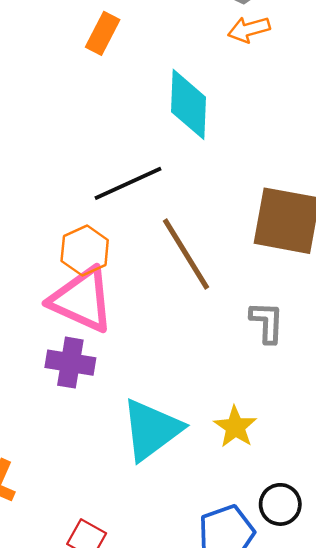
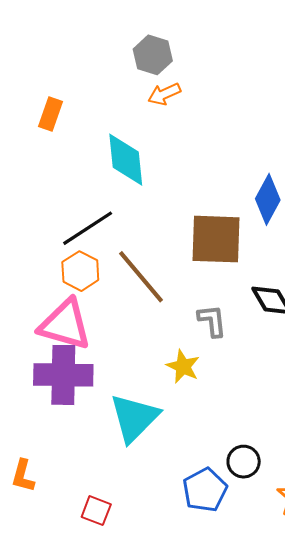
orange hexagon: (85, 251) -> (80, 271), moved
purple cross: (70, 363) -> (63, 375), size x1.5
yellow star: (235, 427) -> (183, 366), moved

